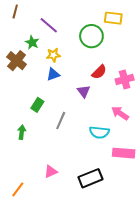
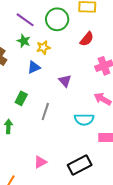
green circle: (91, 36) -> (57, 19), moved
green star: (32, 42) -> (24, 41), moved
yellow star: (53, 55) -> (43, 47), moved
red semicircle: (99, 72) -> (87, 39), moved

